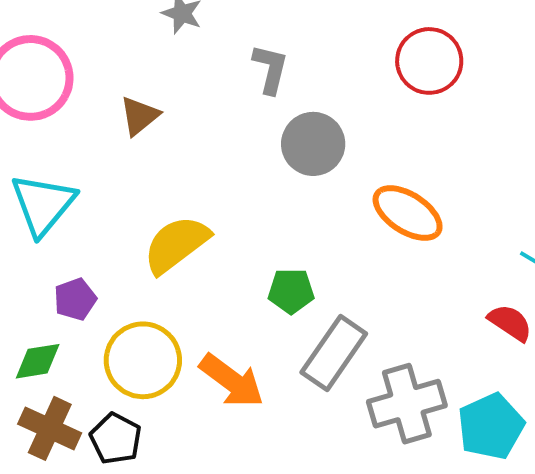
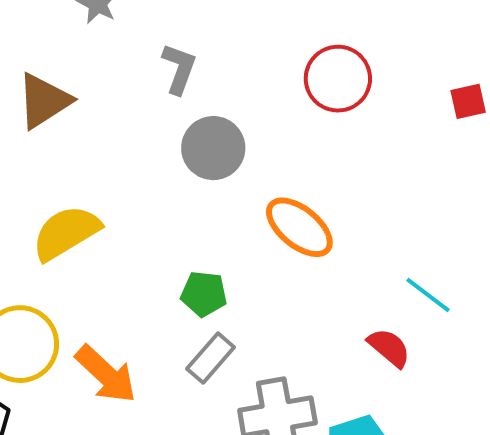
brown triangle: (140, 116) -> (44, 101), size x1.4
green pentagon: (291, 291) -> (204, 294), moved
gray rectangle: (334, 353) -> (211, 358), size x0.7

